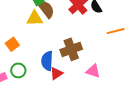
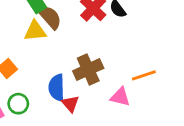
orange line: (116, 31) -> (144, 75), moved
red triangle: (56, 73) -> (70, 104), turned -32

